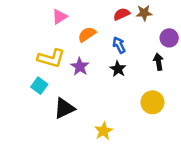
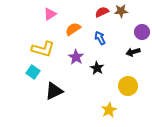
black arrow: (158, 62) -> (133, 52), turned -96
purple star: (80, 67) -> (76, 57), moved
black star: (118, 69) -> (97, 68), moved
yellow star: (104, 131) -> (109, 110), moved

